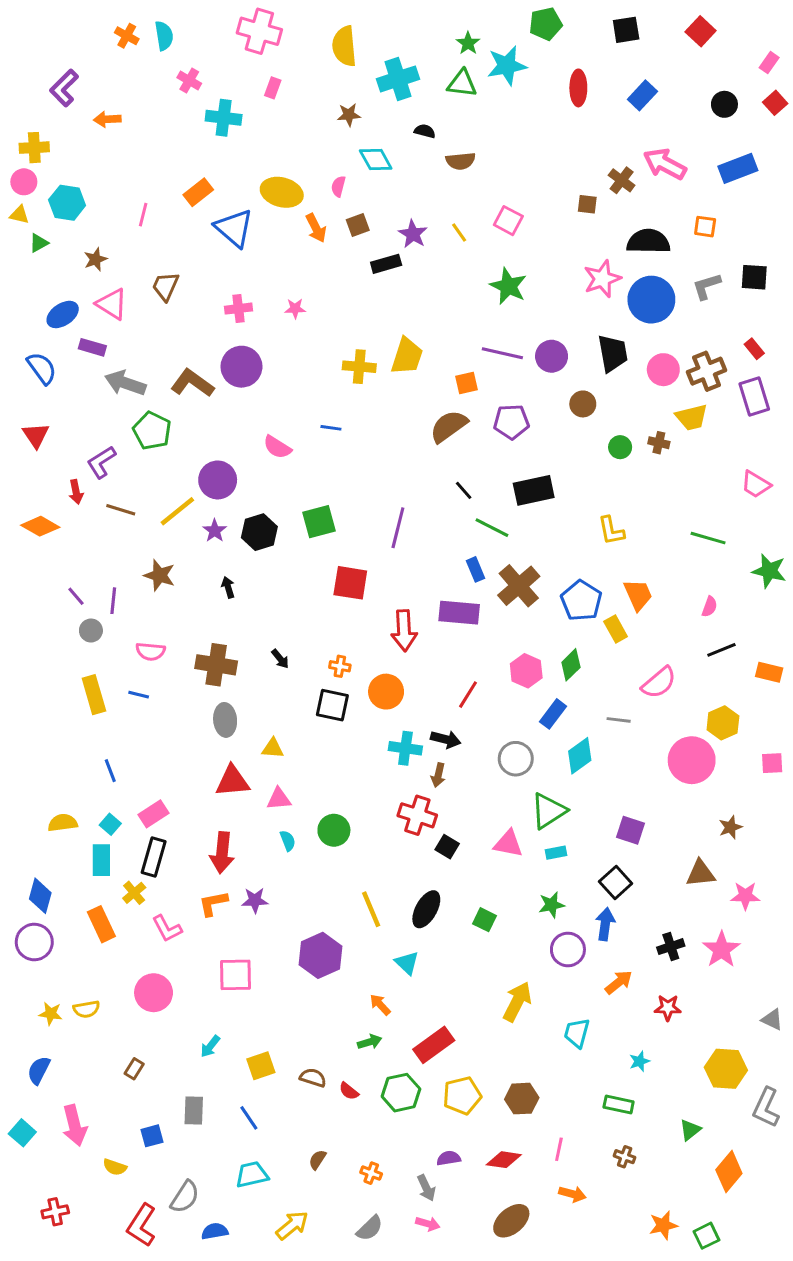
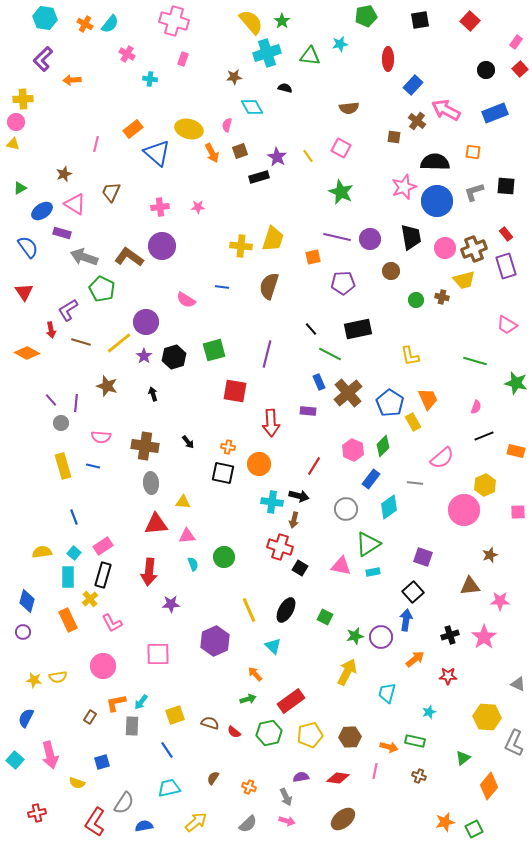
cyan semicircle: (164, 36) -> (110, 24), turned 48
green star: (468, 43) -> (282, 21), moved
yellow semicircle: (344, 46) -> (251, 22), moved, turned 144
cyan star: (507, 66) -> (340, 44), size x0.6
blue rectangle: (642, 95) -> (413, 85), moved
cyan cross: (224, 118) -> (150, 79), size x0.6
brown semicircle: (461, 161) -> (349, 108), moved
cyan hexagon: (67, 203) -> (45, 18), moved
green triangle: (39, 243) -> (20, 188), moved
brown semicircle: (449, 426) -> (269, 286), moved, turned -36
purple rectangle: (459, 613) -> (308, 411), size x0.6
orange L-shape: (213, 903) -> (116, 703), moved
green star: (552, 905) -> (355, 636), moved
purple circle: (34, 942) -> (23, 632), size x0.6
gray rectangle: (194, 1110) -> (132, 726), moved
orange arrow: (572, 1194) -> (389, 747), moved

